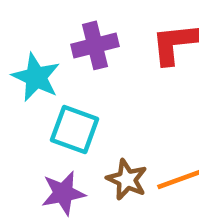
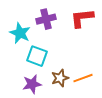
brown star: (127, 180) -> (60, 78), turned 30

